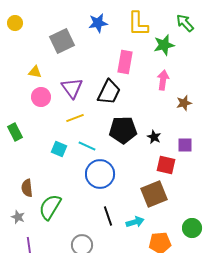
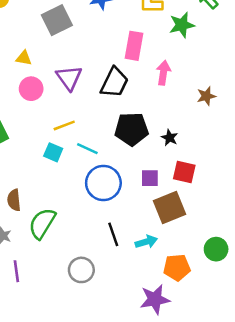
pink arrow: (163, 80) -> (163, 73), moved
yellow line: (75, 118) -> (64, 125), moved
purple square: (185, 145) -> (150, 178), moved

